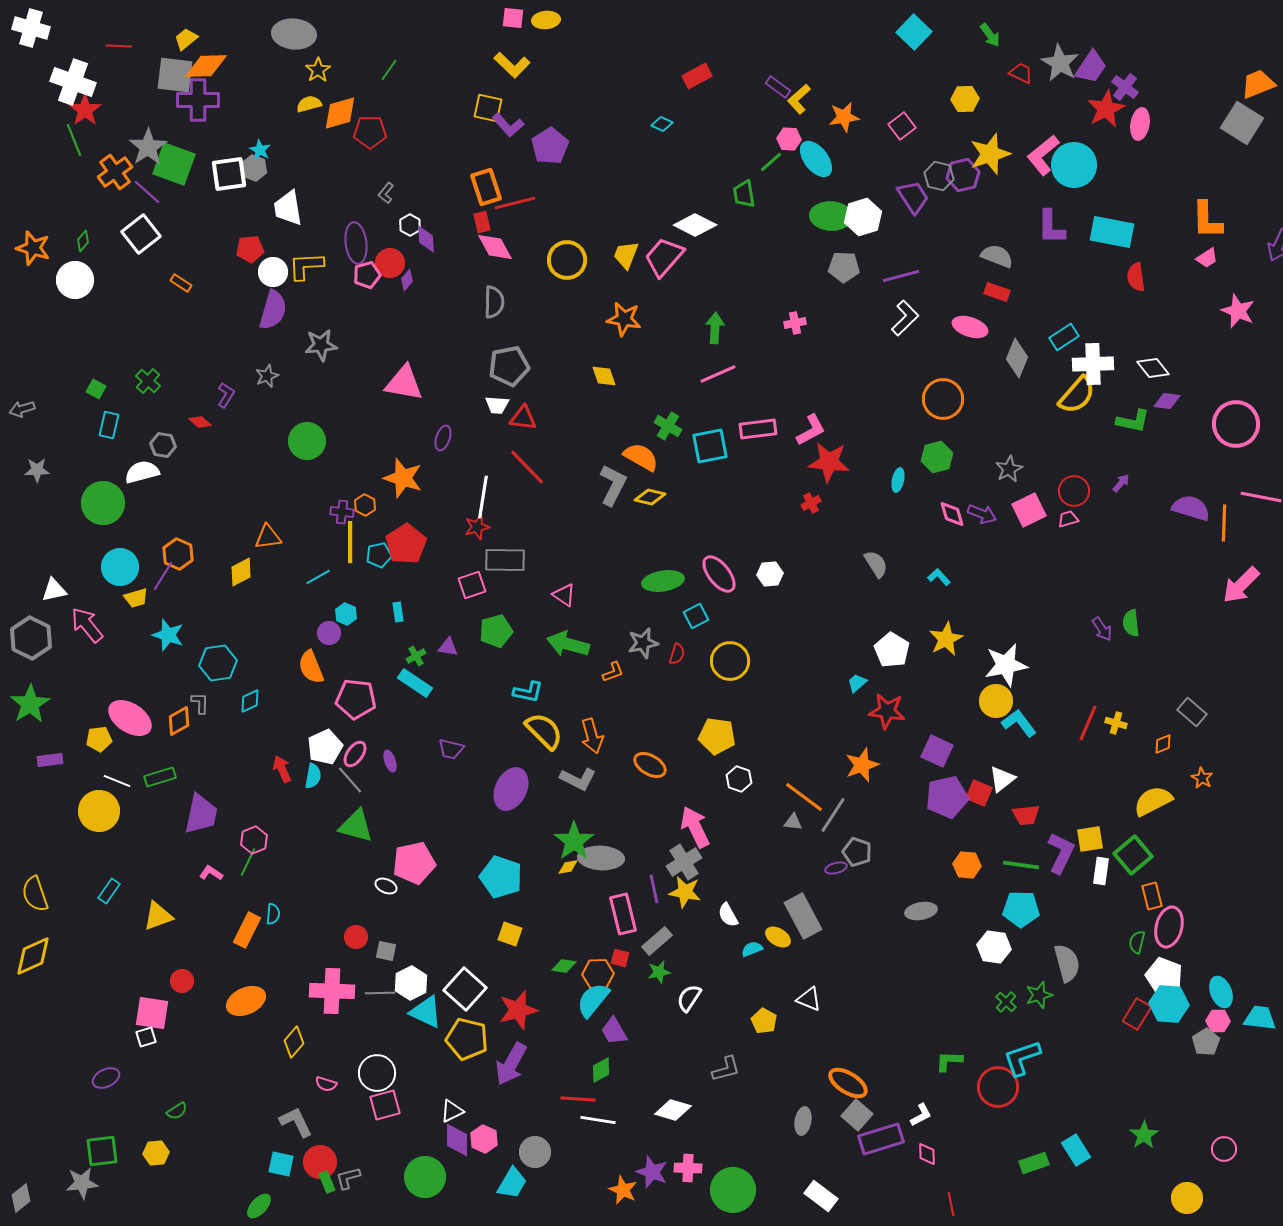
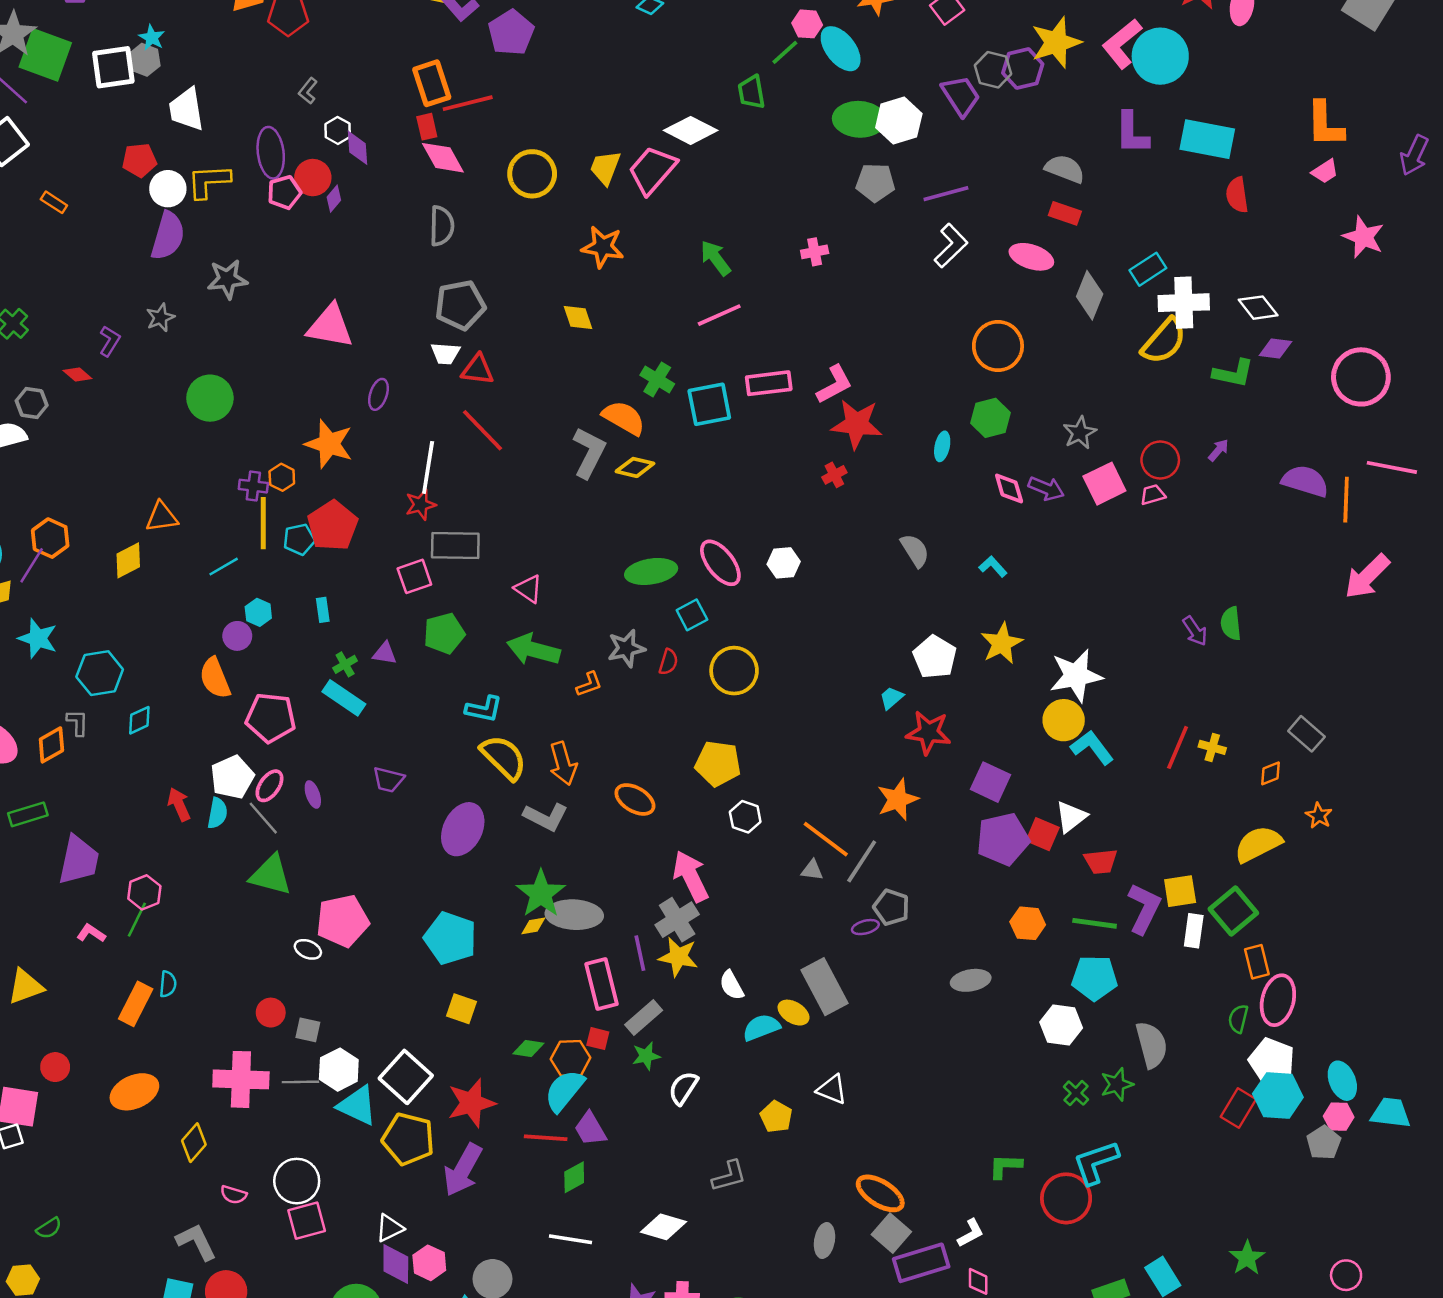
green arrow: (715, 328) -> (715, 258), turned -40
cyan semicircle: (752, 949) -> (761, 1027), size x1.4
red line: (578, 1099) -> (546, 1138), moved

